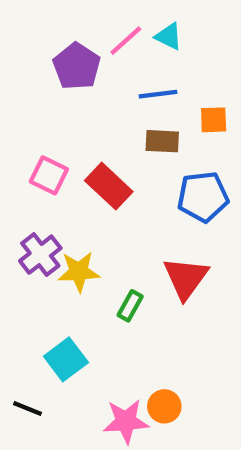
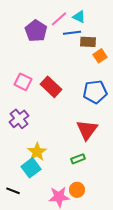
blue line: (158, 94) -> (72, 33), moved
orange square: (214, 120) -> (100, 56), turned -32
brown rectangle: (162, 141) -> (88, 42), moved
yellow star: (79, 272) -> (37, 152), moved, turned -30
green rectangle: (130, 306) -> (78, 159), moved, turned 40

